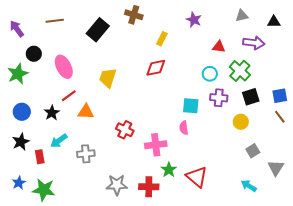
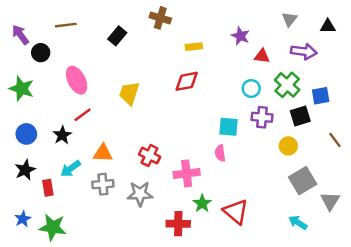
gray triangle: (242, 16) -> (289, 19), turned -40
purple star: (194, 20) -> (240, 36), moved
black rectangle: (98, 30) -> (117, 36), size x0.7
yellow rectangle: (162, 39) -> (194, 47), turned 56
black circle: (34, 54) -> (41, 53), moved
green star: (18, 74) -> (22, 89), turned -30
blue square: (280, 96) -> (321, 96), moved
orange triangle: (86, 112) -> (103, 153), moved
gray square: (253, 151) -> (303, 181), size x1.6
gray star: (117, 185) -> (140, 194), moved

